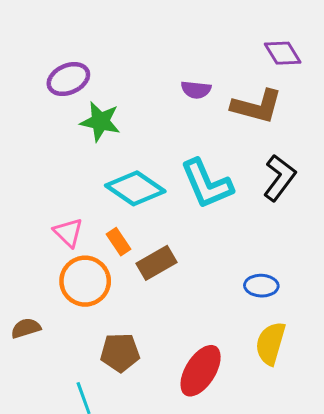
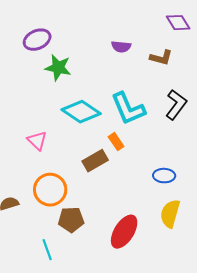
brown L-shape: (257, 106) -> (161, 58), size x0.7
orange rectangle: (119, 242) -> (116, 142), moved
orange circle: (85, 281) -> (50, 190), moved

